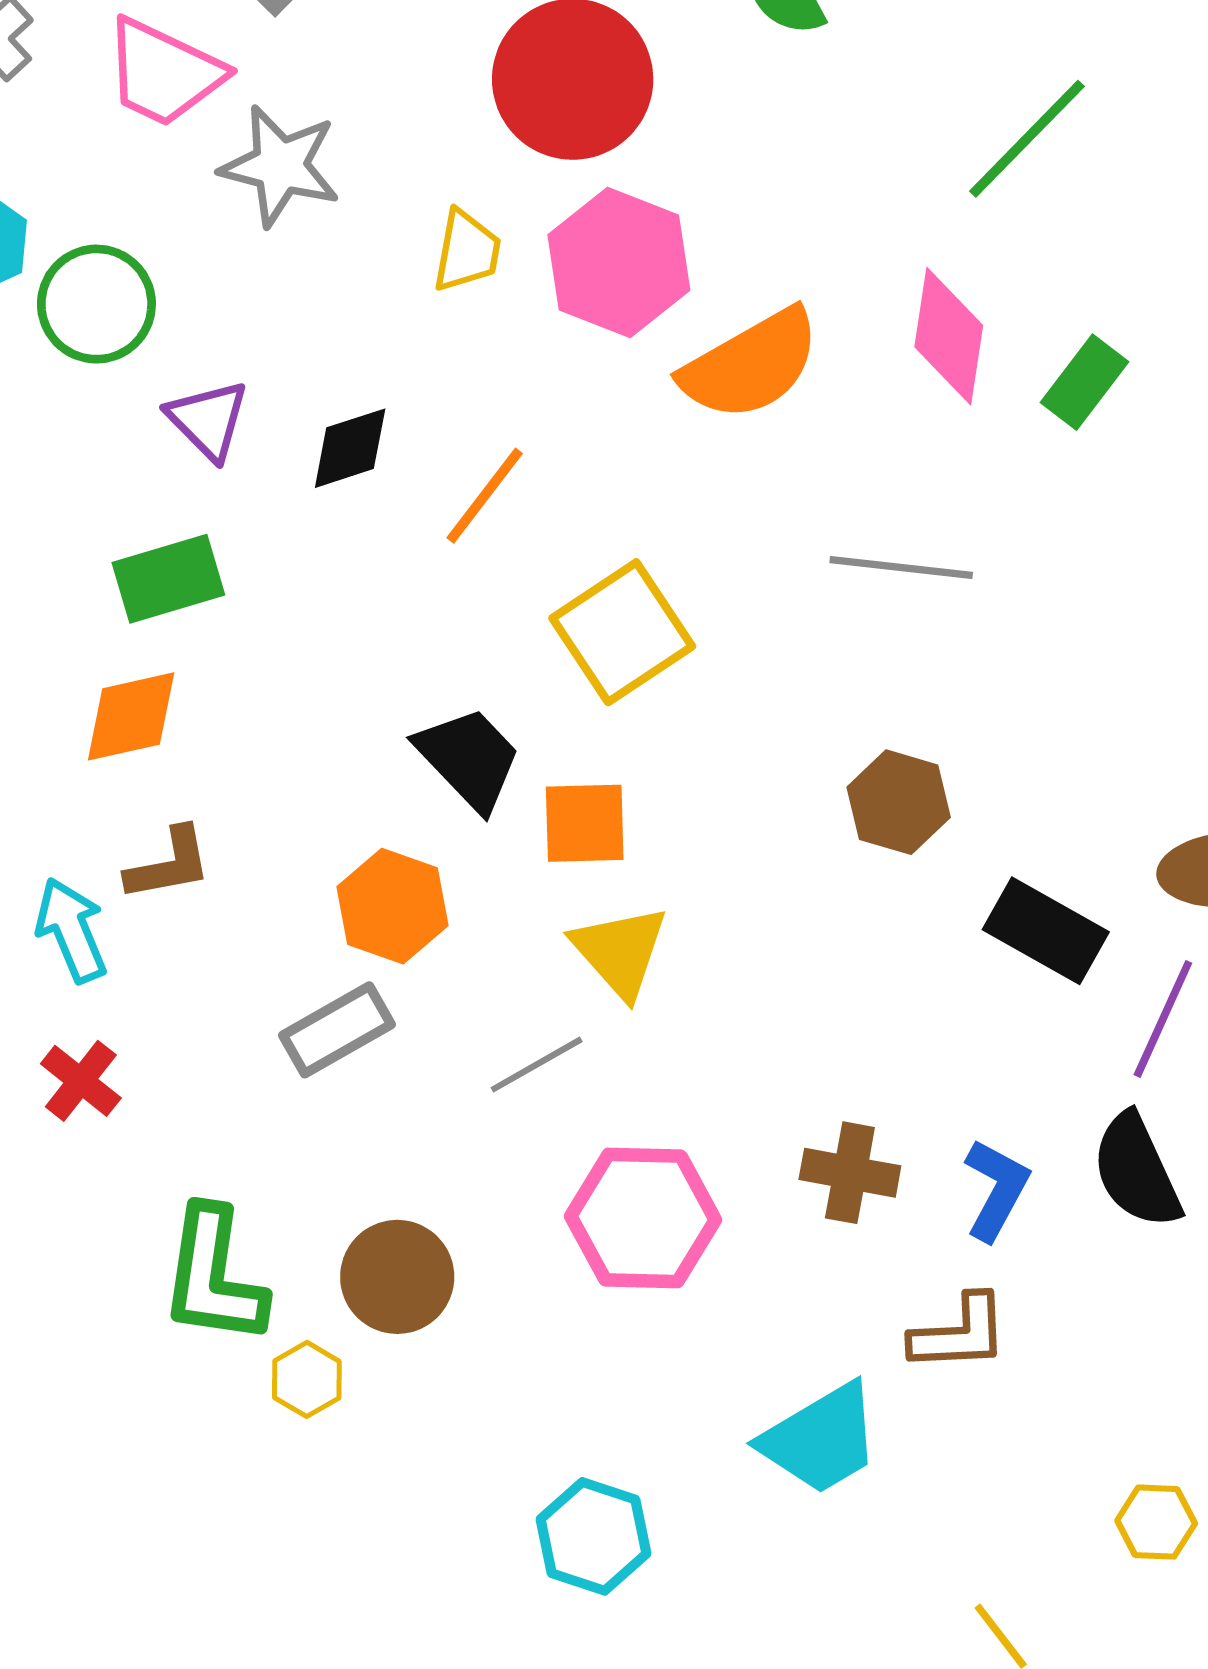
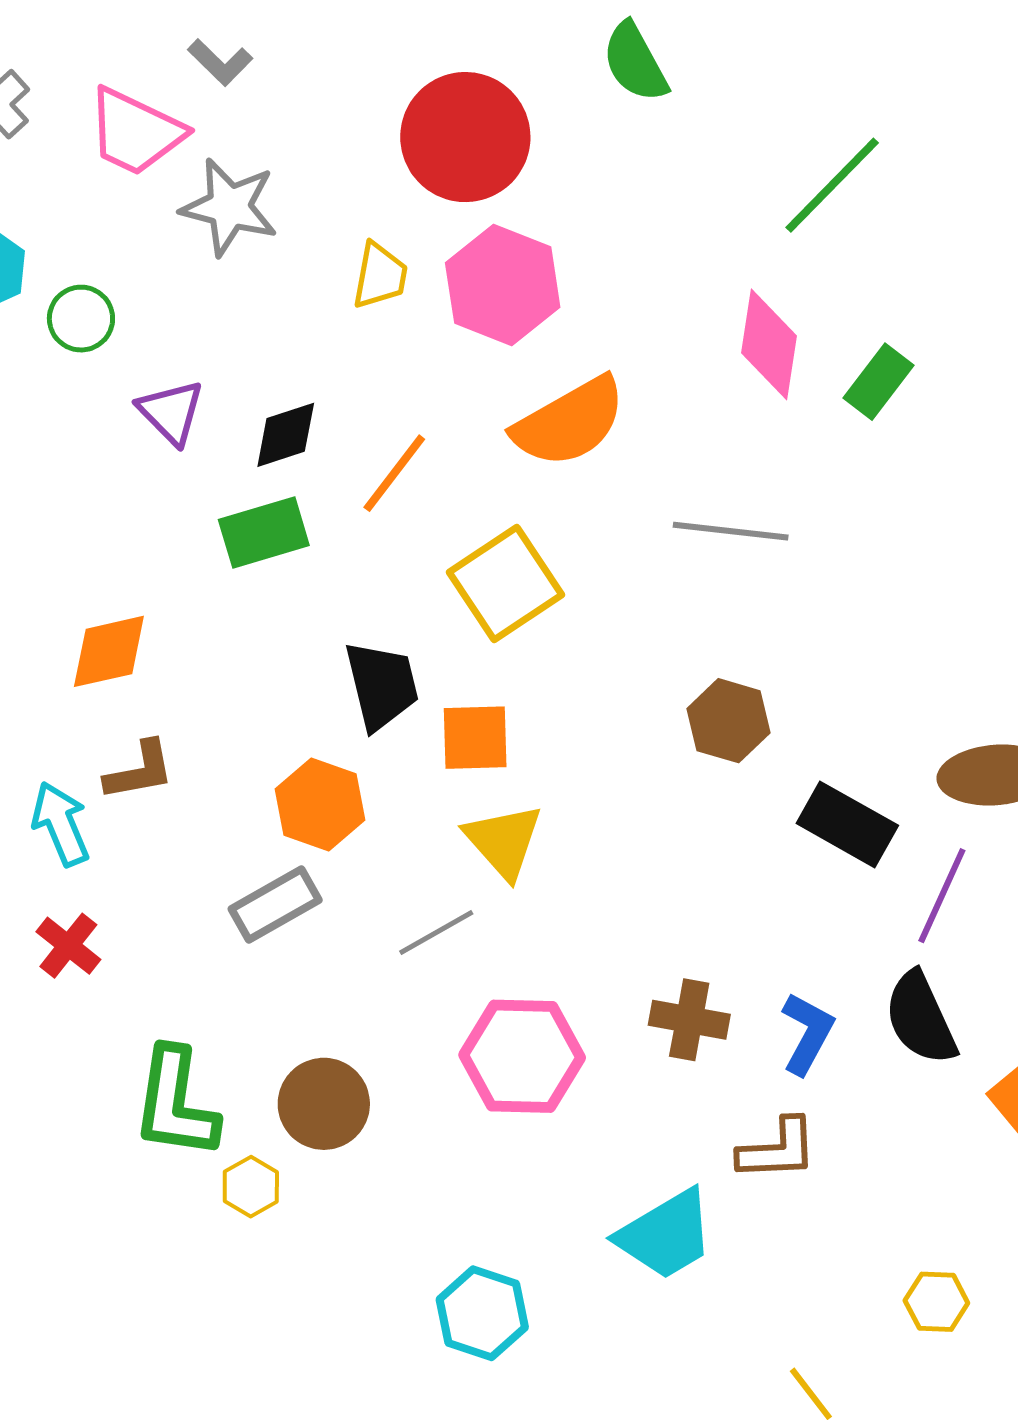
green circle: (96, 304) -> (81, 319), size x0.7
orange semicircle: (751, 365) -> (569, 422), moved
green rectangle: (168, 579) -> (264, 532), moved
black trapezoid: (469, 759) -> (382, 685), turned 30

